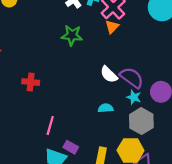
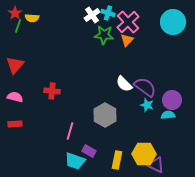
green star: (72, 35) -> (104, 35), moved
cyan semicircle: (106, 108) -> (168, 115), moved
gray hexagon: (141, 121) -> (105, 115), moved

